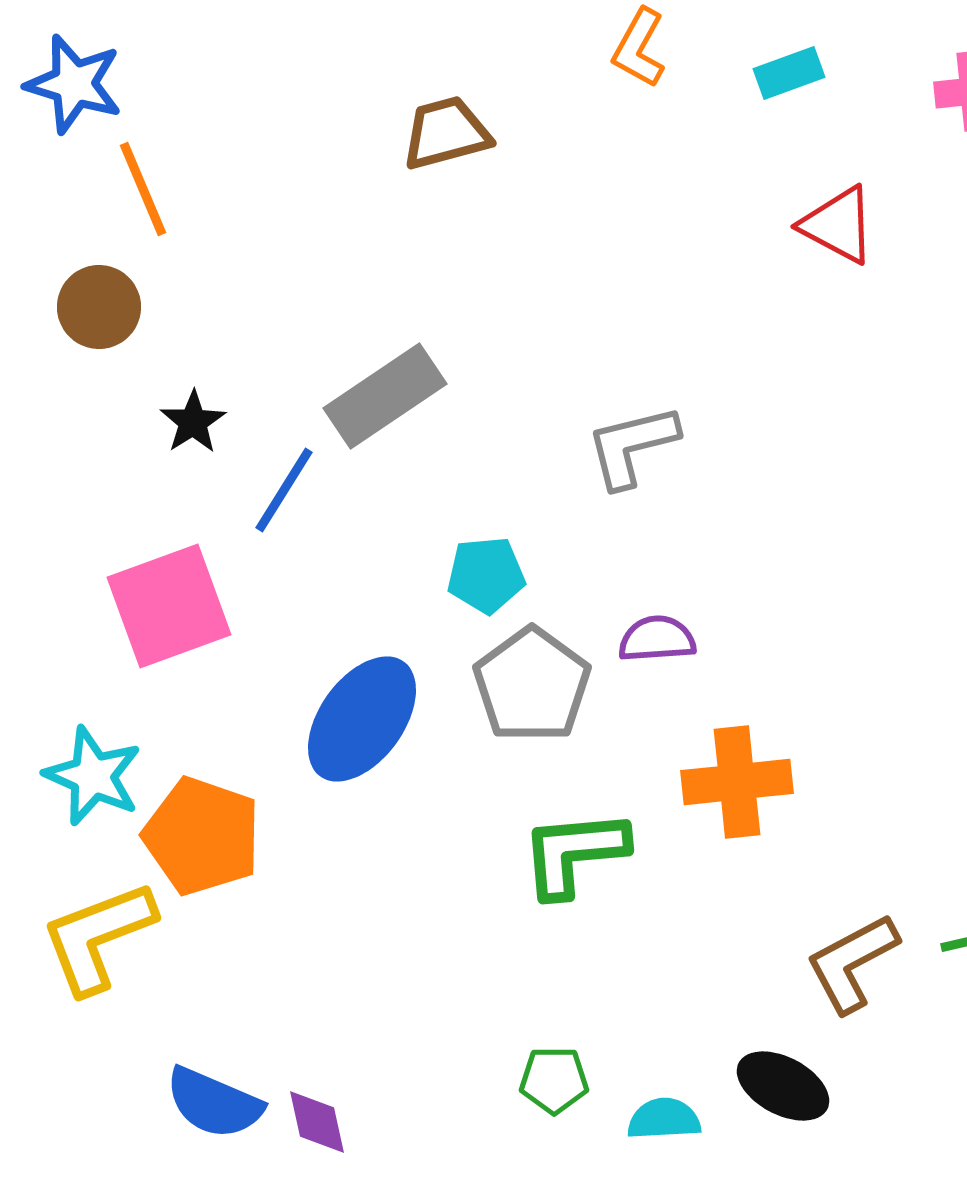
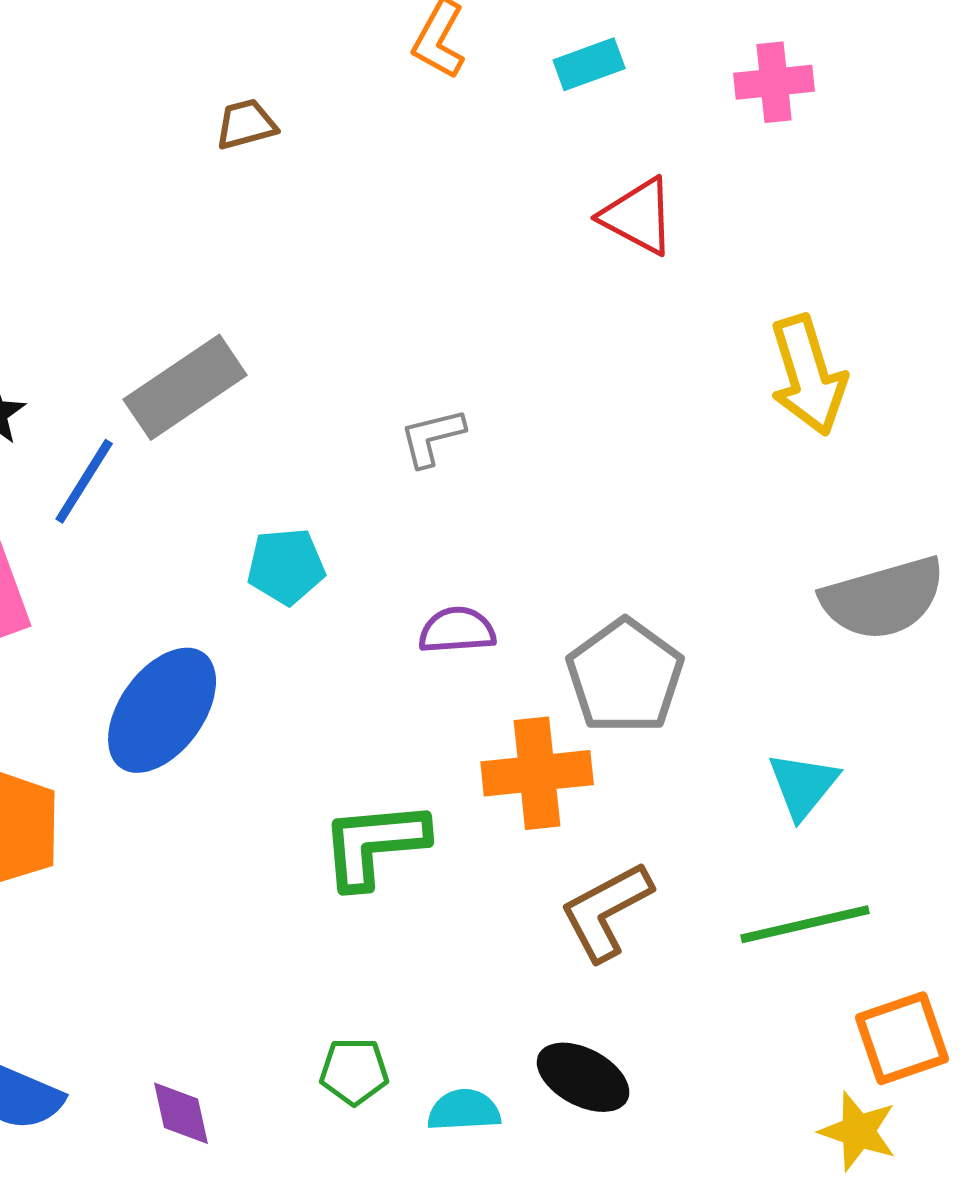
brown trapezoid: (446, 133) -> (246, 124), size x0.7
gray L-shape: (632, 446) -> (432, 437), size x0.7
gray pentagon: (532, 685) -> (625, 676), moved
brown L-shape: (852, 963) -> (606, 911), moved
purple diamond: (317, 1122) -> (181, 1113), moved

